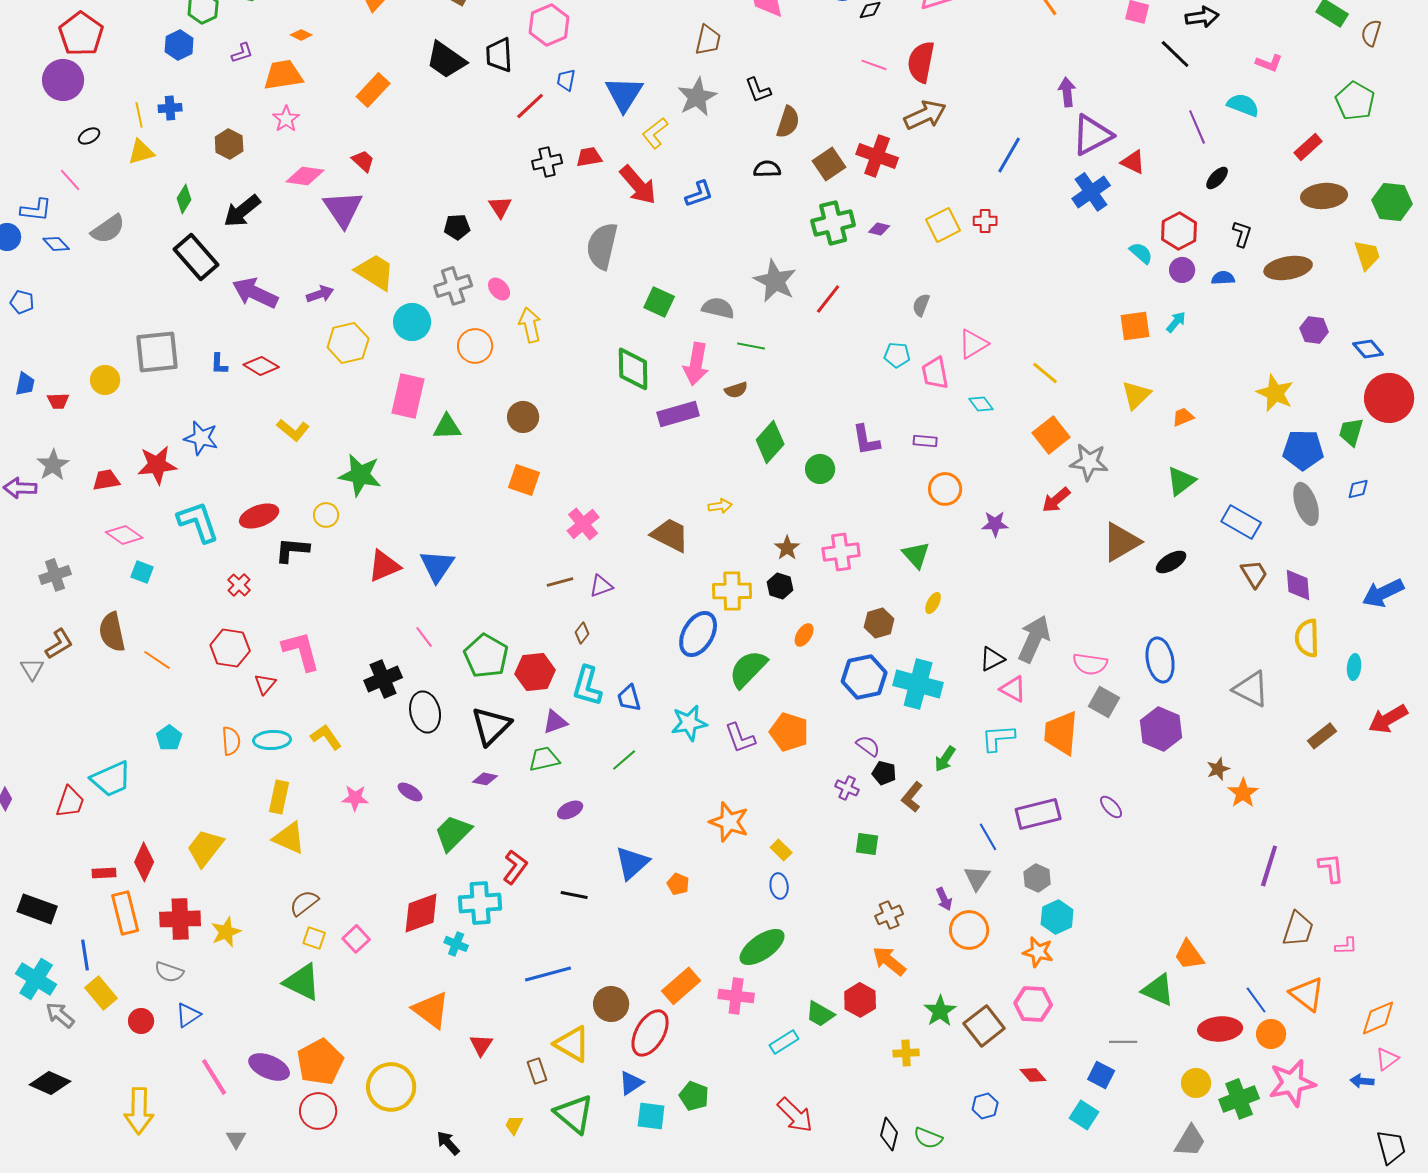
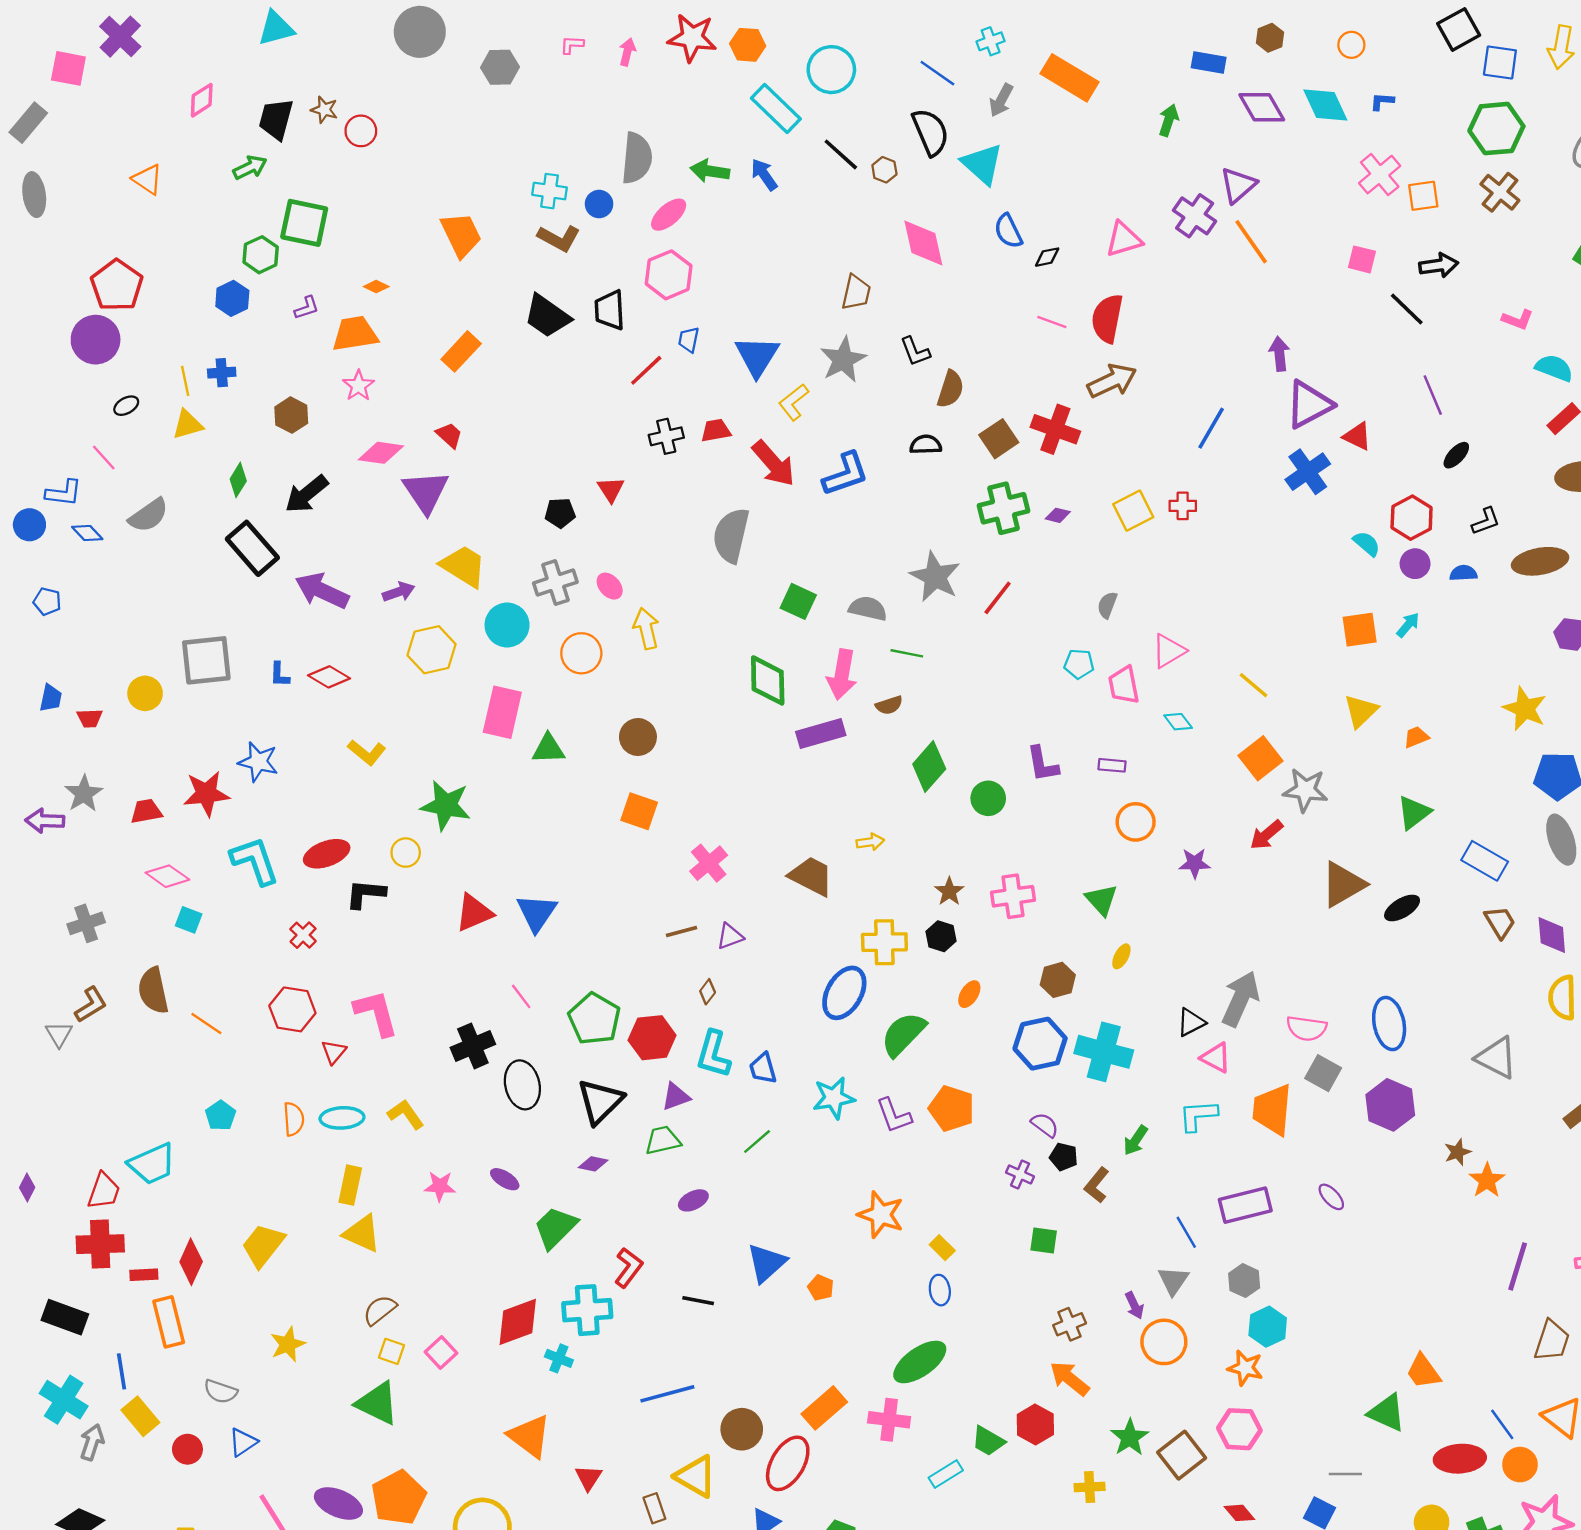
cyan semicircle: (1243, 105) -> (1554, 368), moved
blue L-shape: (699, 194) -> (845, 474), size x1.4
black L-shape: (1242, 234) -> (1486, 521), turned 52
red cross: (180, 919) -> (100, 1244), moved
gray arrow: (60, 1015) -> (92, 1442), turned 68

